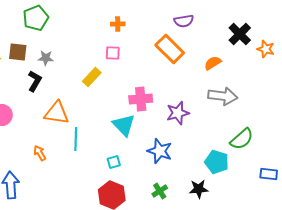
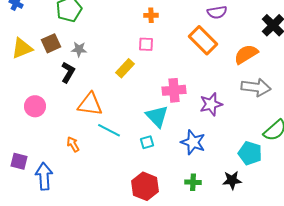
brown square: (18, 52) -> (51, 43), turned -30
orange semicircle: (213, 63) -> (246, 54), size x1.4
cyan line: (76, 139) -> (109, 130), turned -65
cyan square: (114, 162) -> (147, 142), moved
green cross: (160, 191) -> (193, 182), turned 35

